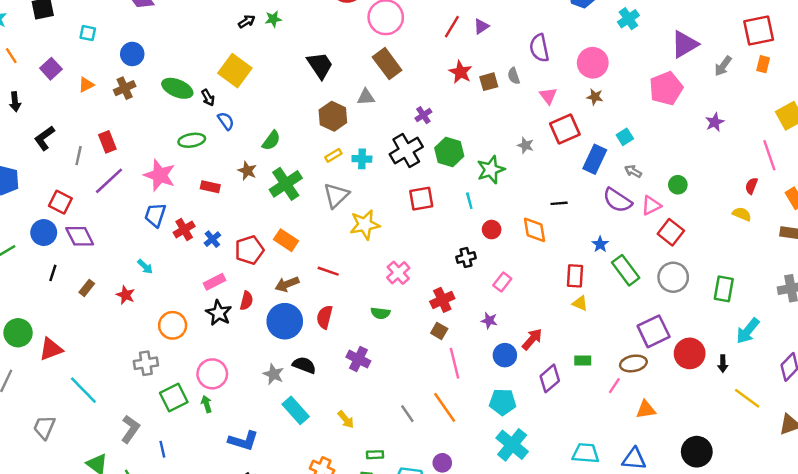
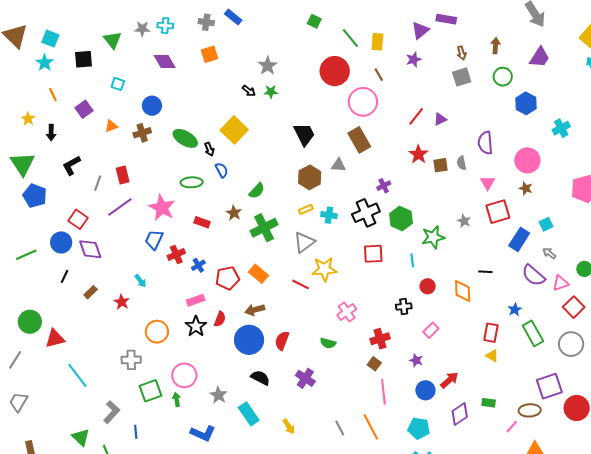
black arrow: (247, 21) -> (249, 91), turned 64
red line: (328, 271) -> (301, 284), moved
gray star: (274, 374) -> (218, 395), moved
gray trapezoid: (44, 427) -> (19, 402), moved

